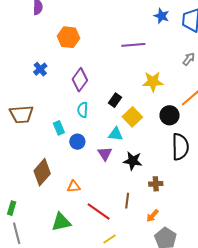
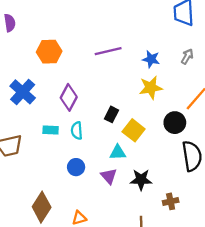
blue star: (161, 16) -> (151, 59), moved
purple line: (133, 45) -> (108, 51), moved
blue cross: (40, 69) -> (23, 92), size x1.6
cyan rectangle: (59, 128) -> (51, 130), moved, turned -56

